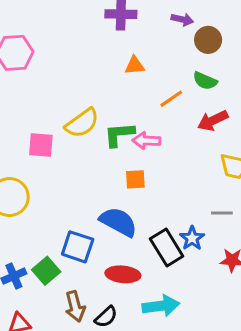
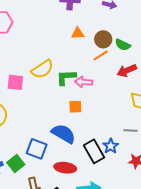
brown circle: (208, 40) -> (103, 39), moved

